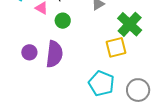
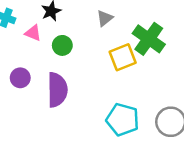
yellow square: (116, 47) -> (123, 57), moved
purple circle: (29, 52) -> (20, 78), moved

